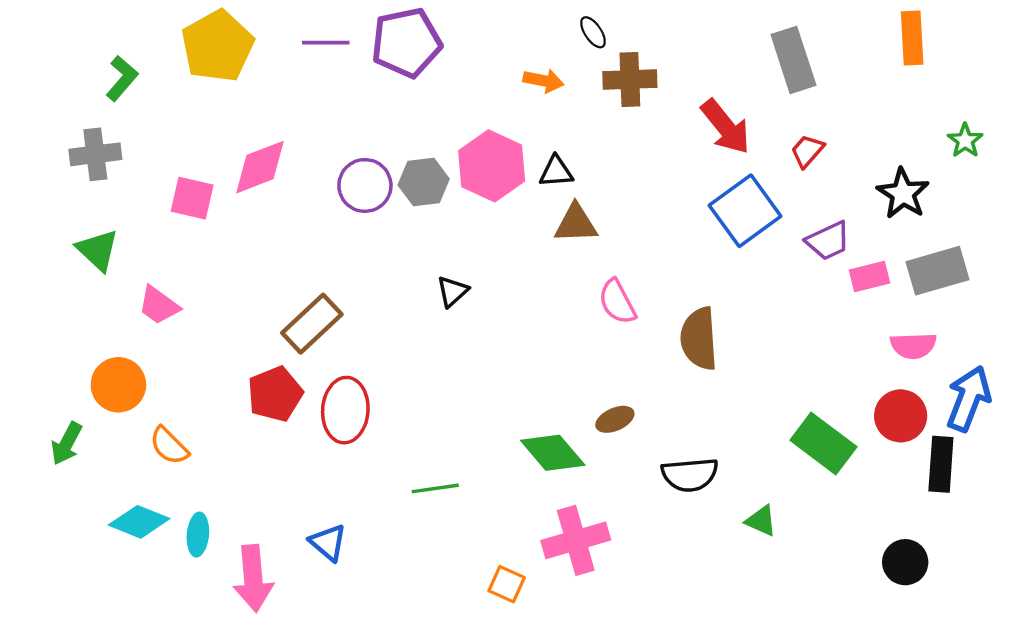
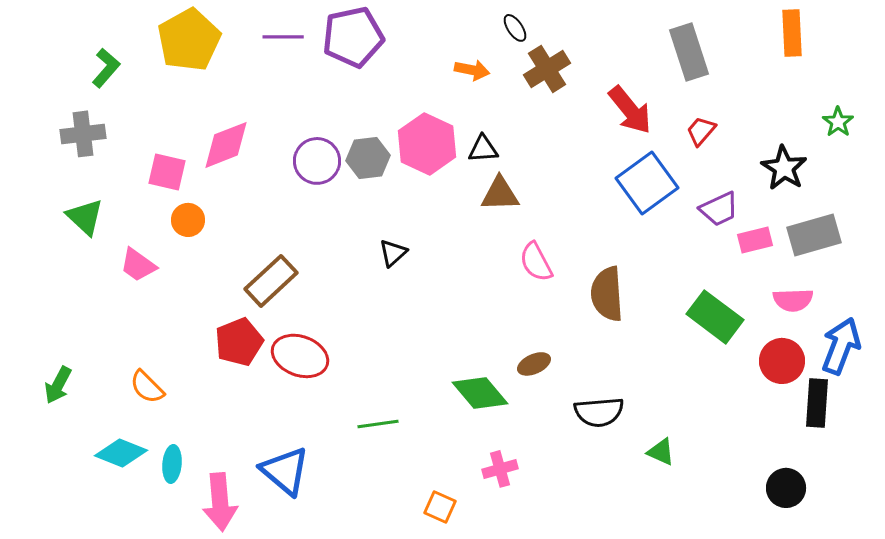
brown cross: (630, 79) -> (547, 69), turned -30
orange circle: (118, 385) -> (188, 220), moved, size x0.7
red ellipse: (345, 410) -> (300, 356), turned -74
green rectangle: (823, 444) -> (715, 317), moved
pink cross: (576, 540) -> (500, 469), size x0.6
blue triangle: (328, 543) -> (285, 471), size x1.5

